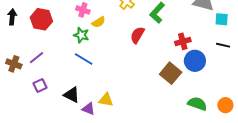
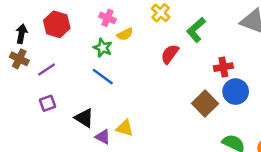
black arrow: (12, 17) -> (21, 34), moved
brown cross: (14, 64) -> (19, 59), moved

